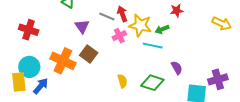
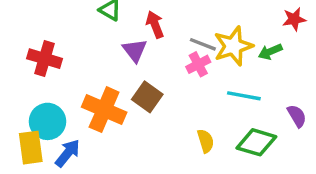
red arrow: (122, 14) -> (155, 24), moved
gray line: (107, 16) -> (203, 44), moved
yellow star: (140, 25) -> (233, 46), turned -30
cyan line: (153, 46) -> (244, 96), moved

